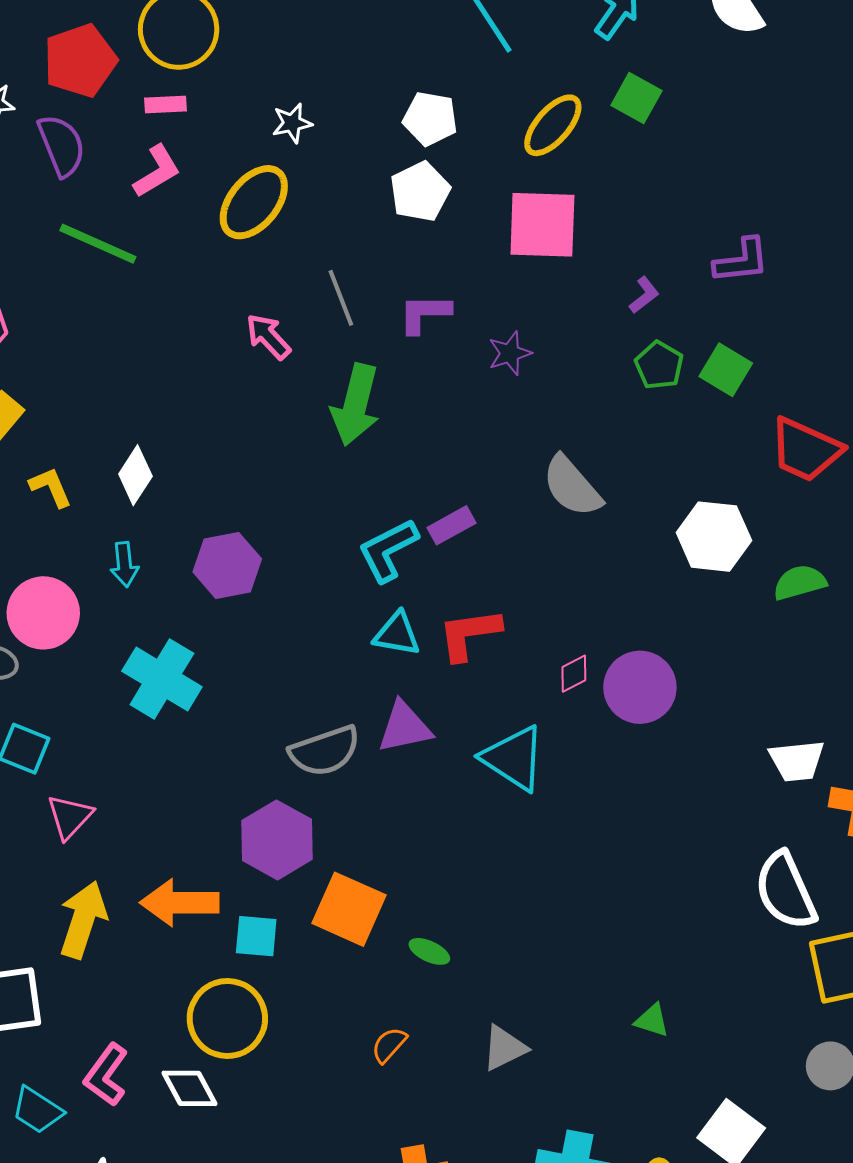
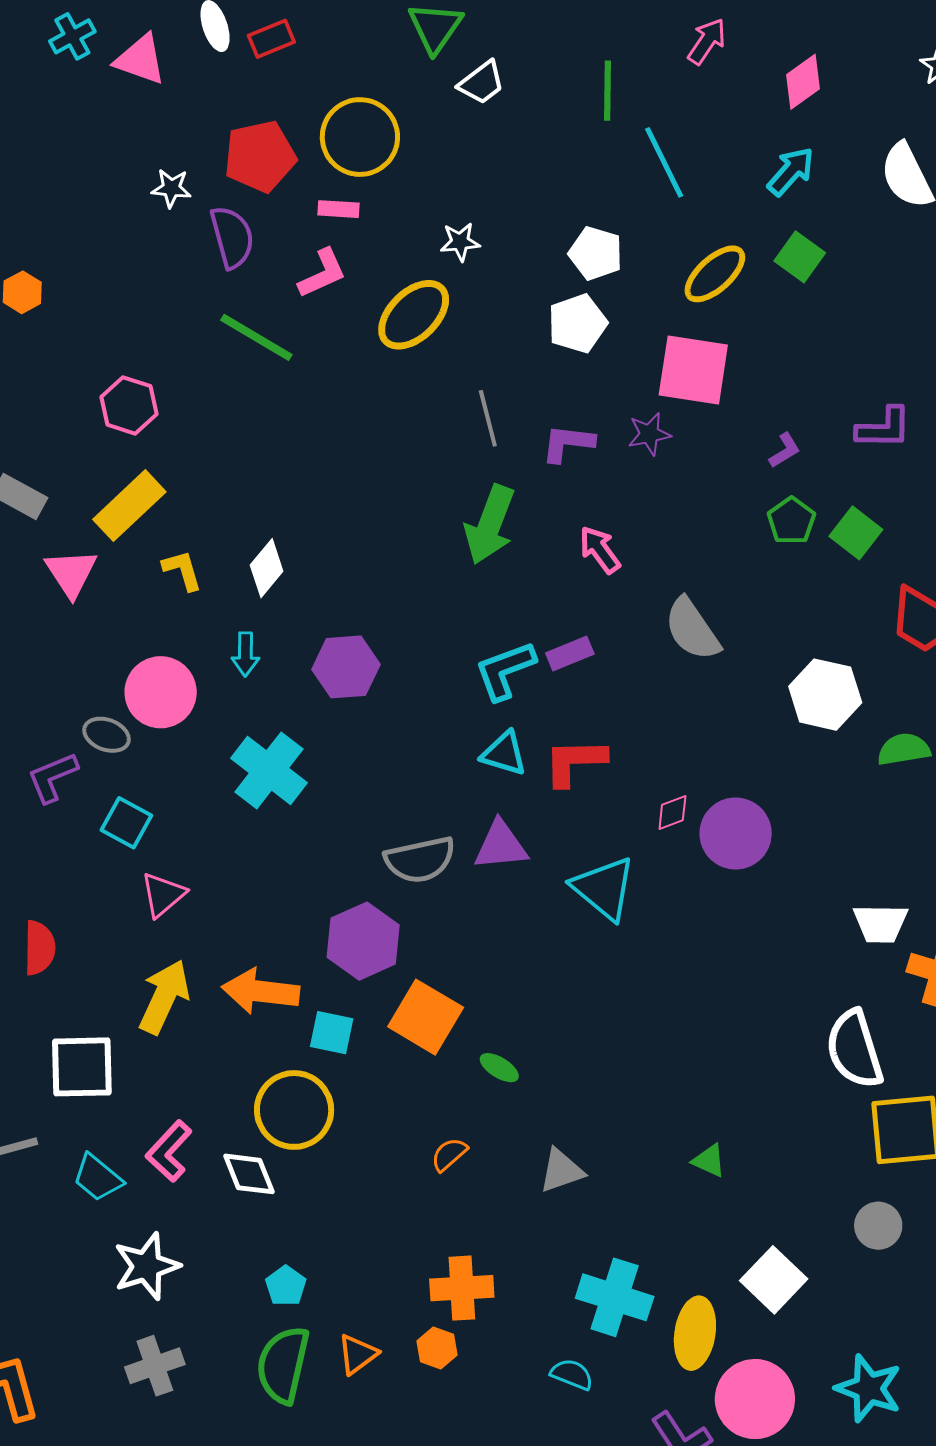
pink arrow: (268, 337) -> (600, 550), moved
purple star: (510, 353) -> (649, 434), moved

